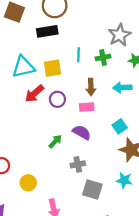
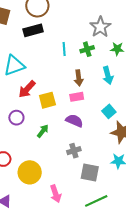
yellow square: (52, 68) -> (47, 100), moved
cyan arrow: (122, 88) -> (108, 75), turned -96
purple circle: (57, 99) -> (16, 118), moved
green arrow: (55, 141) -> (43, 131), moved
yellow circle: (28, 183) -> (30, 172), size x1.5

